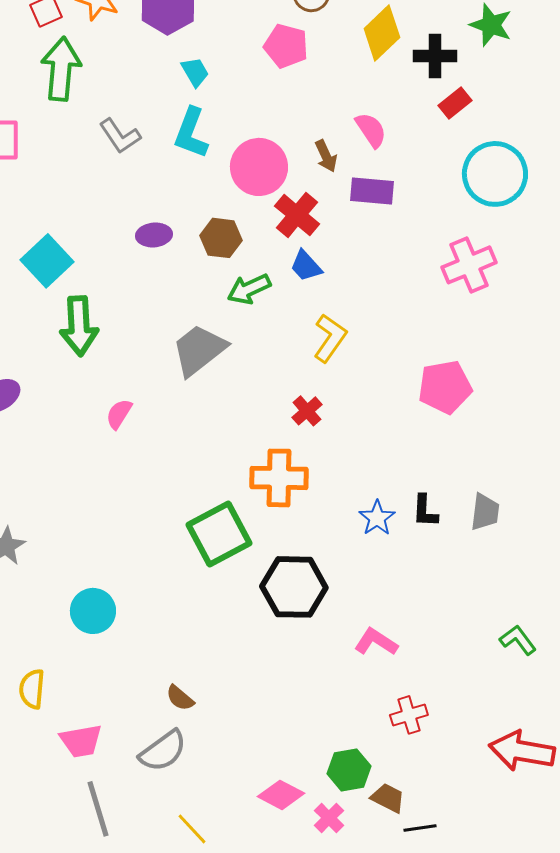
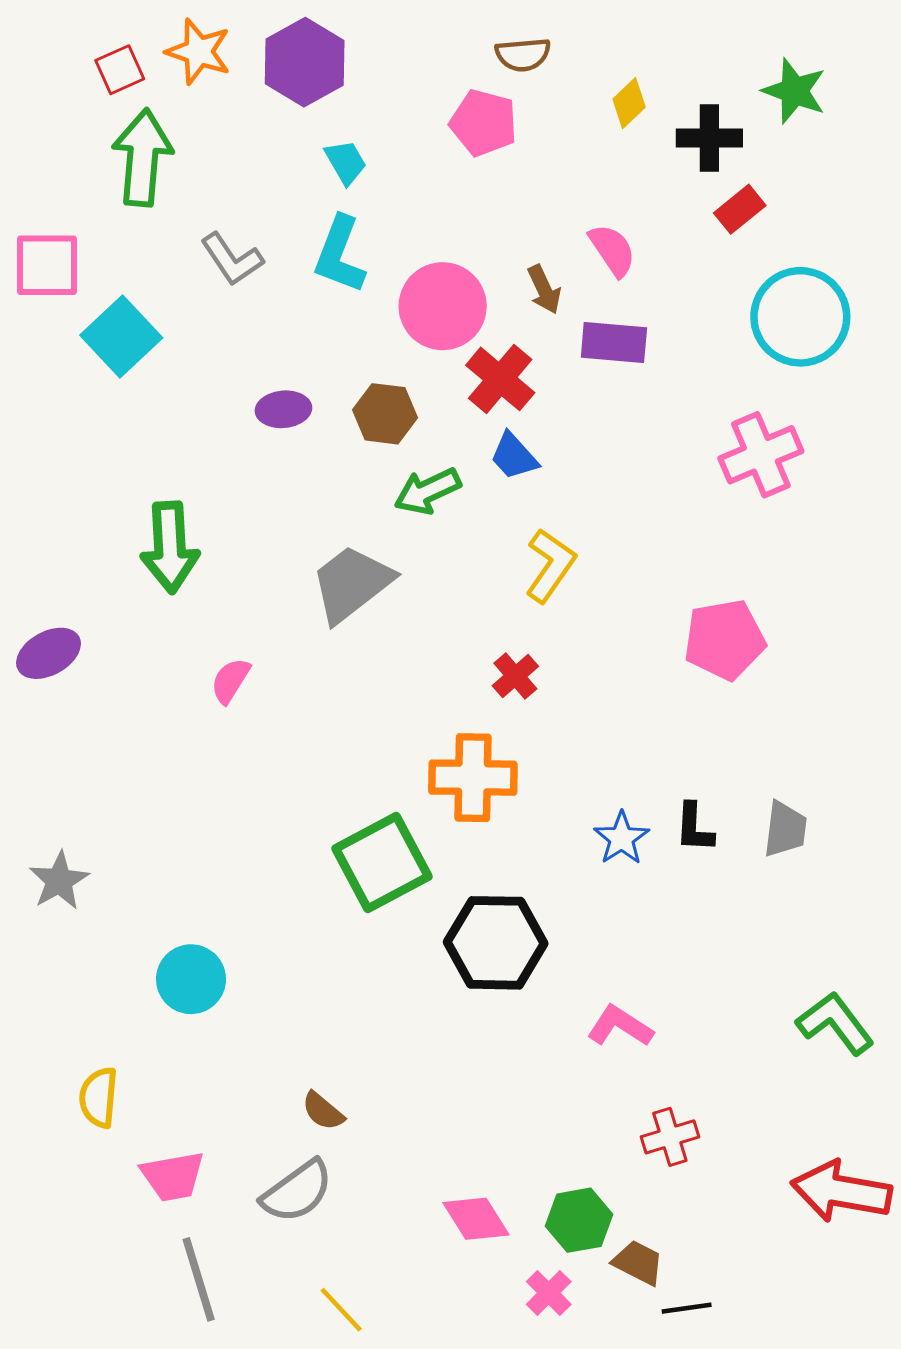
yellow diamond: (382, 33) -> (629, 103), size x0.6
cyan square: (47, 261) -> (121, 337), moved
green L-shape: (518, 640) -> (835, 1023), size x1.4
pink diamond: (281, 795) -> (476, 1219), moved, turned 30

